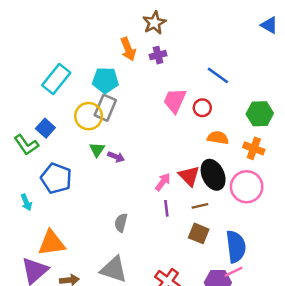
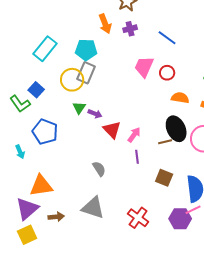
blue line: (218, 75) -> (167, 38), moved
red triangle: (189, 176) -> (112, 130), moved
brown line: (200, 206) -> (165, 142), moved
gray semicircle: (121, 223) -> (99, 169), turned 133

